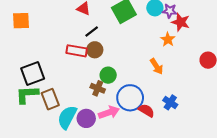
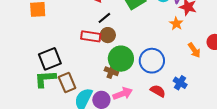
orange arrow: (157, 66) -> (194, 50), moved
green circle: (108, 75) -> (121, 59), size x1.6
blue circle: (130, 98) -> (152, 61), moved

